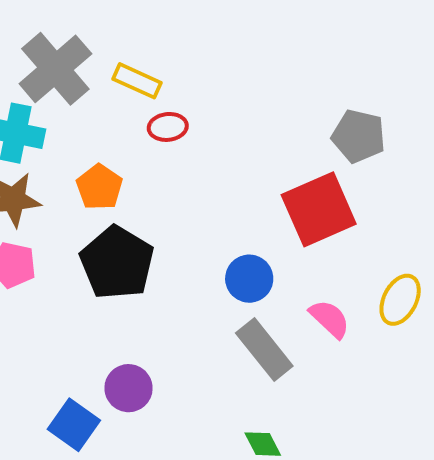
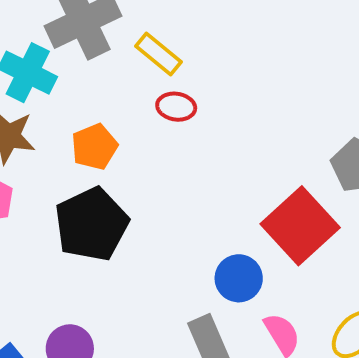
red square: (319, 209) -> (300, 226), turned -34
blue circle: (249, 279) -> (239, 278), moved

